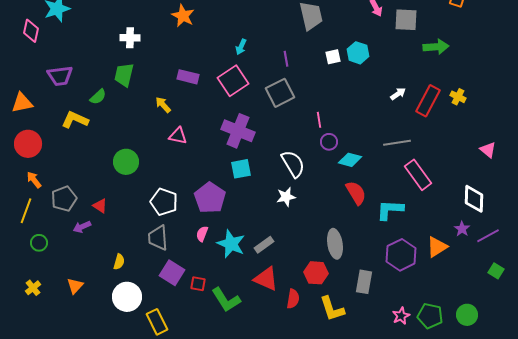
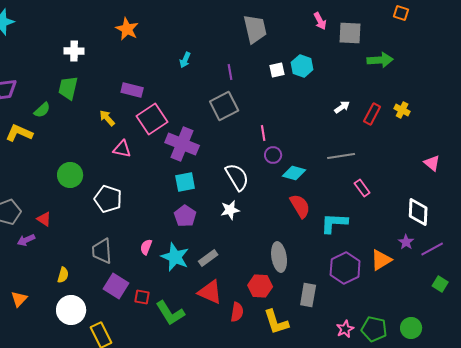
pink square: (233, 81) -> (152, 119), moved
red rectangle: (428, 101) -> (372, 114), size x0.7
pink rectangle: (418, 175) -> (362, 188), size x0.6
purple pentagon: (210, 198) -> (185, 216), moved, size x0.7
white pentagon: (164, 202) -> (108, 199), moved

